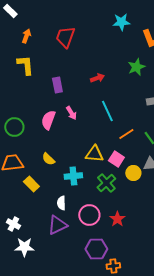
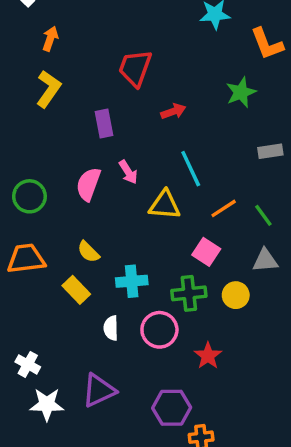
red trapezoid: (65, 37) -> (135, 68), moved
yellow L-shape: (25, 65) -> (49, 89), turned 40
yellow triangle: (94, 154) -> (165, 205), moved
yellow circle: (133, 173) -> (236, 295), moved
green cross: (106, 183) -> (189, 293), turned 36
yellow rectangle: (31, 184) -> (76, 290), moved
pink circle: (89, 215) -> (159, 330), moved
purple triangle: (57, 225) -> (99, 390), moved

